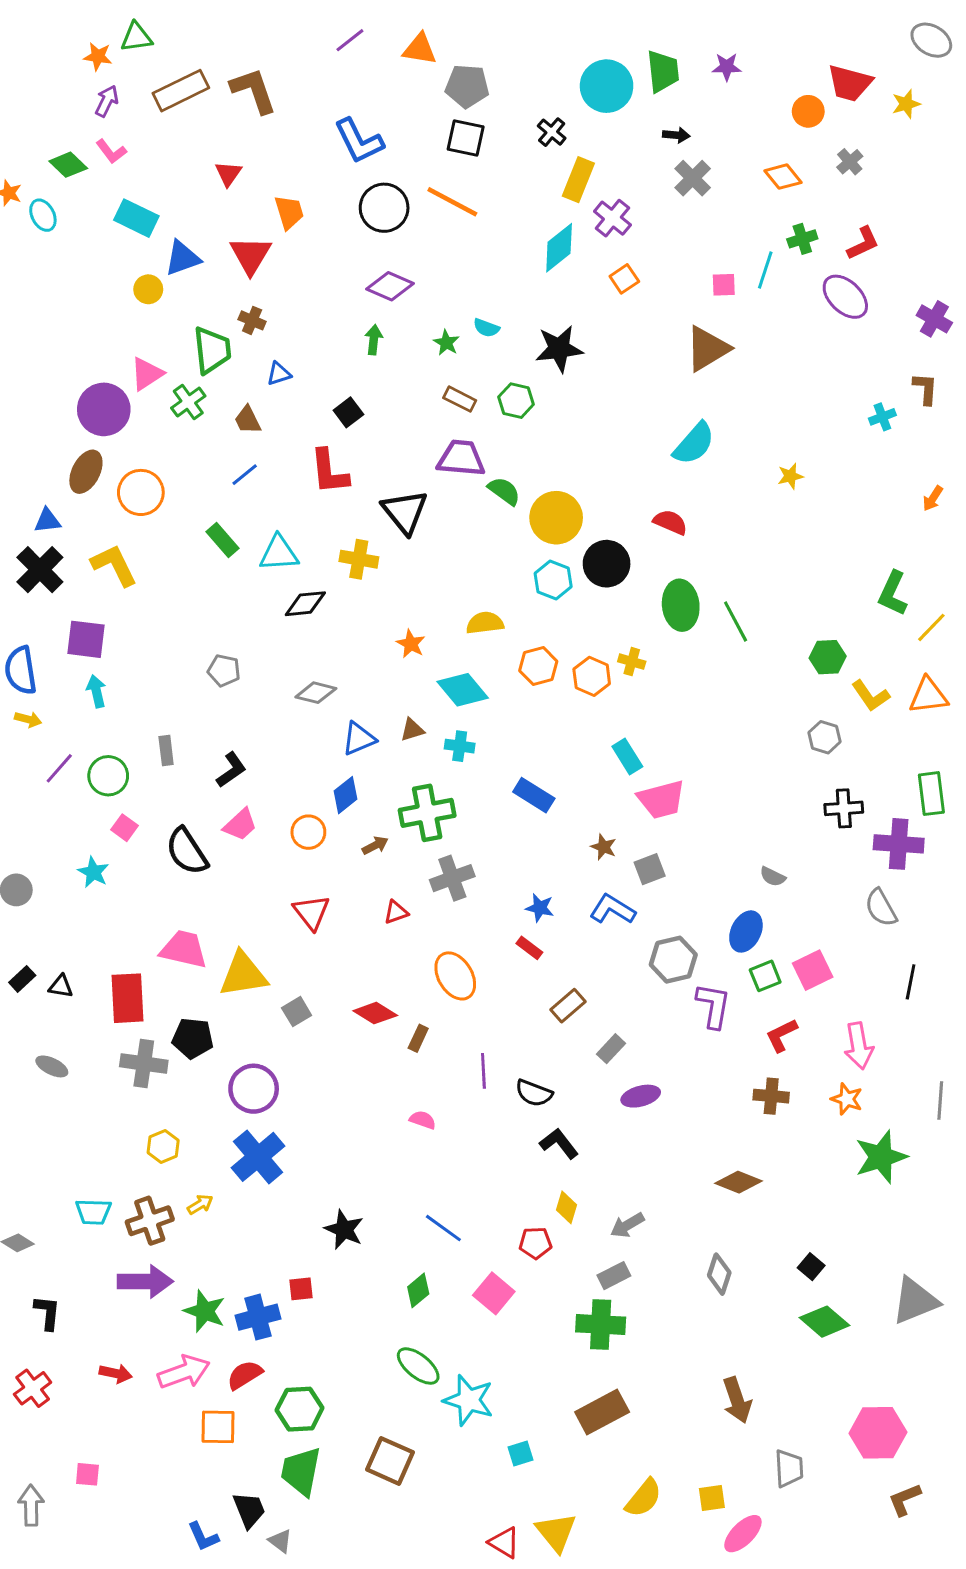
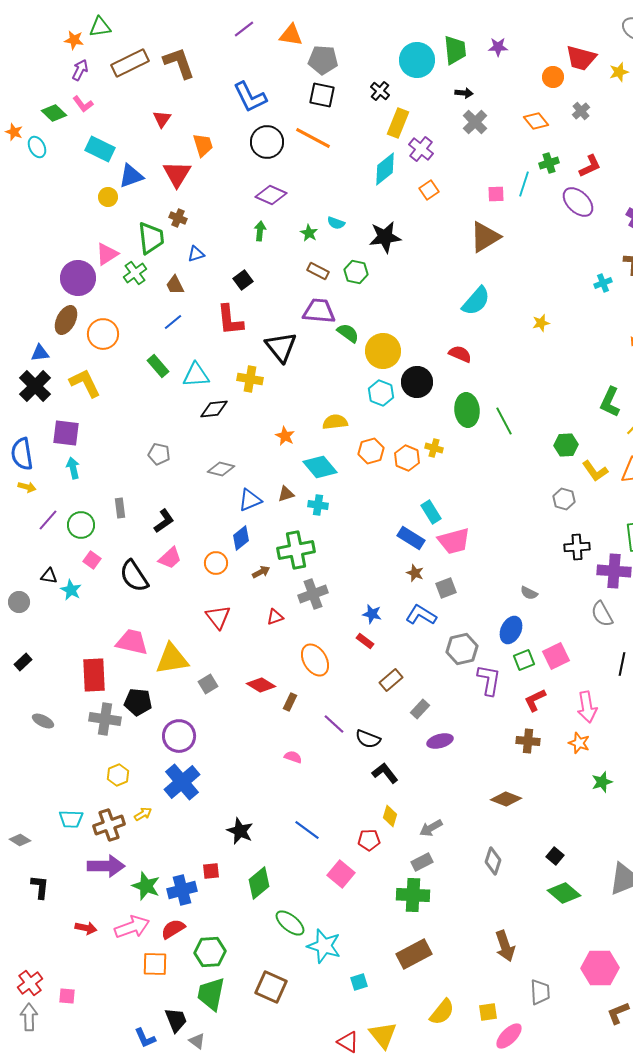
blue rectangle: (534, 795) -> (411, 538), moved
black triangle: (61, 986) -> (49, 576), moved
purple line: (483, 1071) -> (334, 724), turned -45
green star: (881, 1157) -> (602, 782), size x0.6
green diamond: (418, 1290) -> (259, 883), moved, size x1.4
red cross: (33, 1388) -> (30, 983), moved

